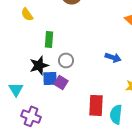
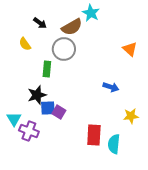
gray circle: (66, 60) -> (64, 49), moved, size x1.5
purple cross: (31, 116) -> (29, 131), moved

